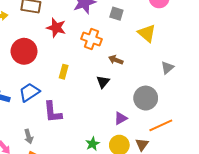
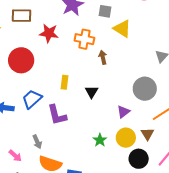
yellow triangle: (147, 33) -> (122, 29), moved
brown arrow: (116, 60) -> (103, 57), moved, turned 64
yellow rectangle: (64, 72) -> (64, 82), moved
black triangle: (103, 82) -> (92, 92), moved

